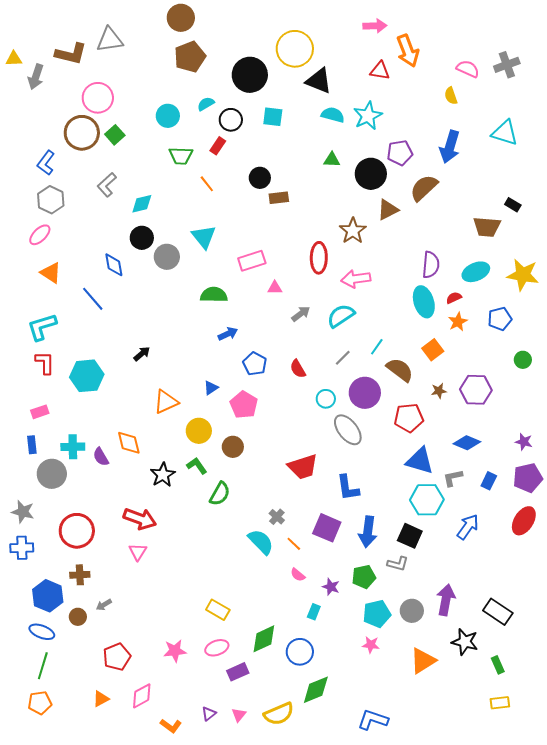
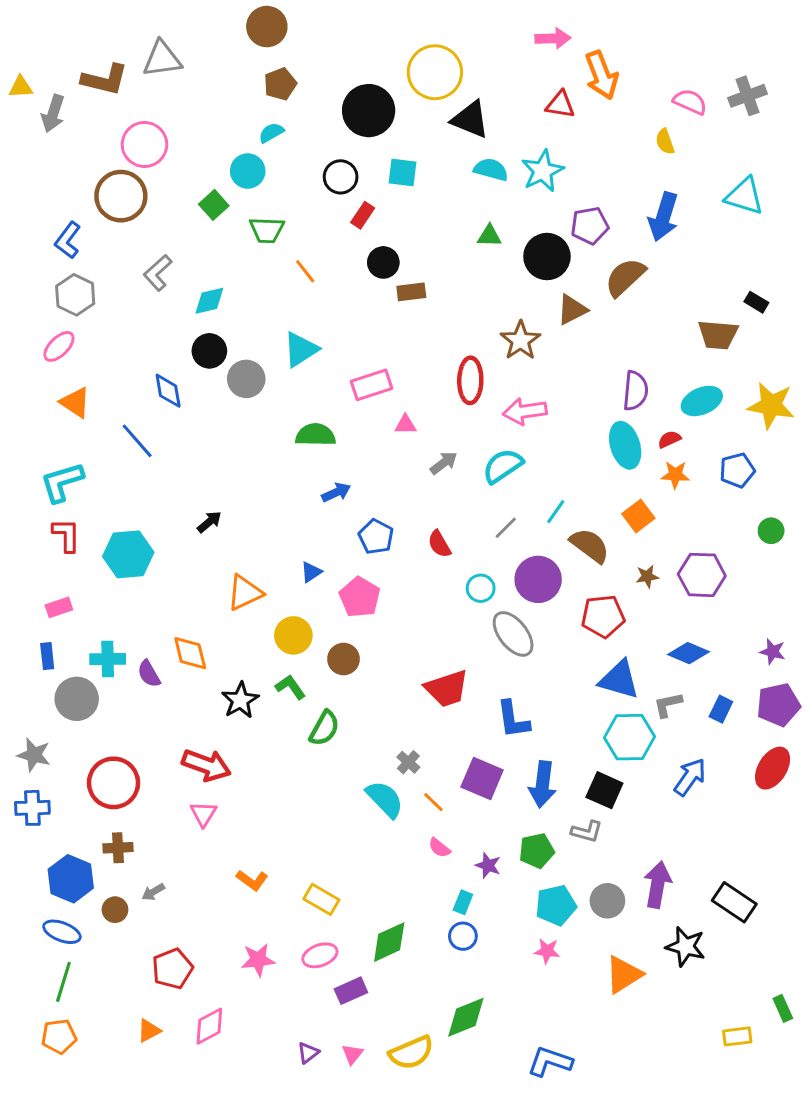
brown pentagon: (190, 57) -> (280, 84), size x0.7
cyan semicircle: (206, 104) -> (271, 133), moved
green square: (115, 135) -> (214, 205), moved
red rectangle: (218, 146) -> (363, 215), moved
cyan triangle: (204, 237) -> (301, 349), turned 36
orange star: (458, 322) -> (675, 475), turned 30
blue circle: (300, 652) -> (463, 936), moved, size x0.7
green rectangle: (498, 665) -> (783, 1008), moved
orange L-shape: (171, 726) -> (252, 880), moved

